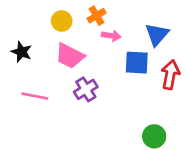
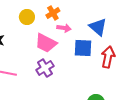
blue triangle: (157, 34) -> (98, 27), turned -30
pink trapezoid: (70, 56) -> (46, 43), moved

